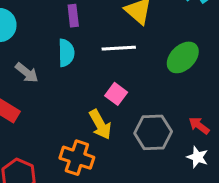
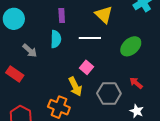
red arrow: (199, 126) -> (136, 83), moved

